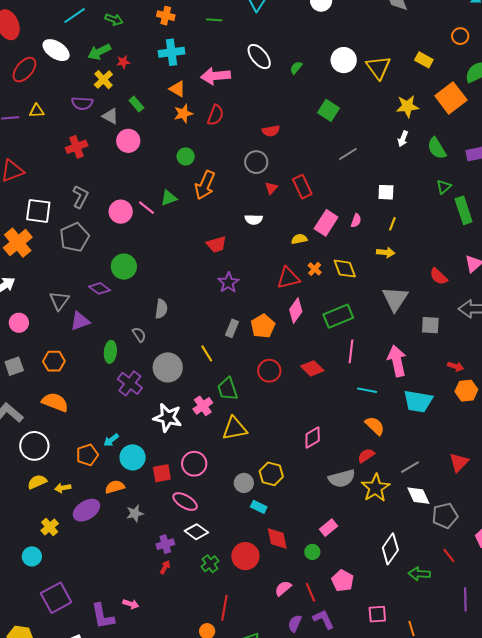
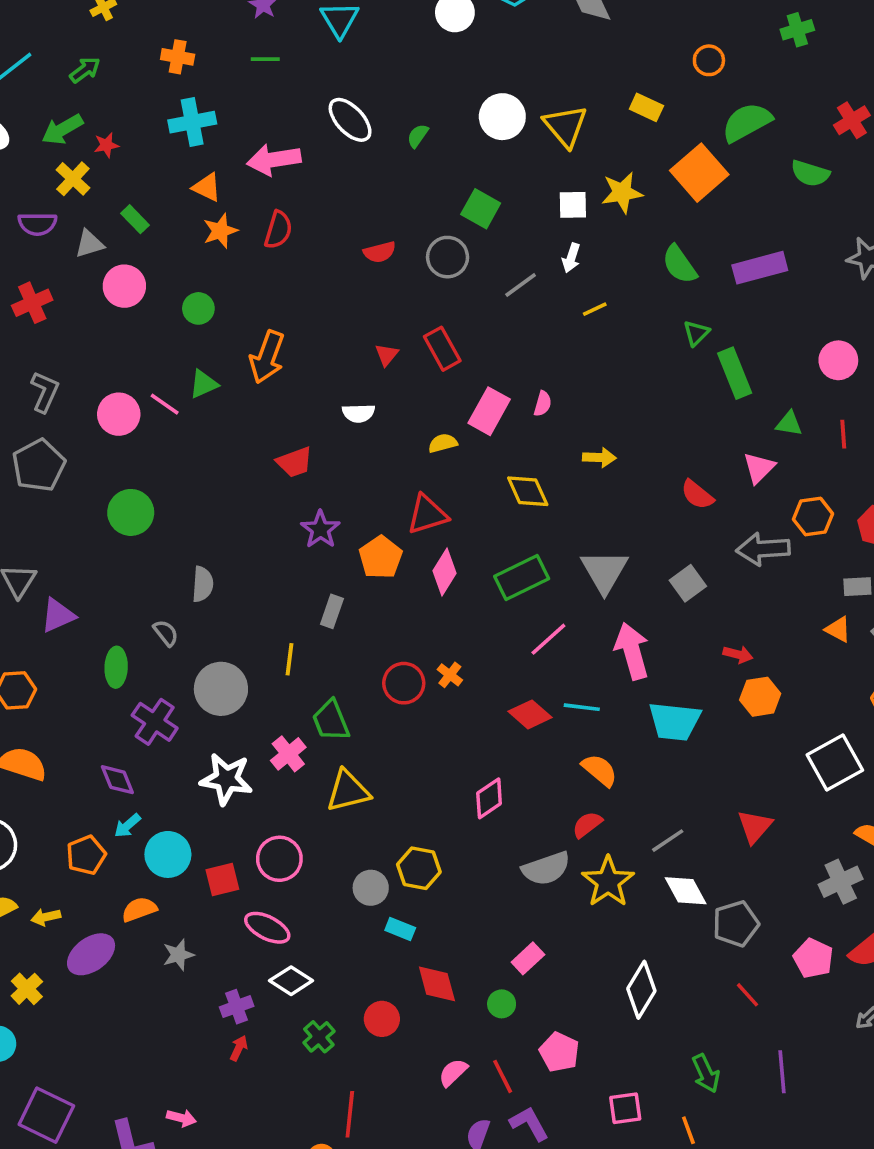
green arrow: (114, 20) -> (85, 70), turned -54
gray triangle: (110, 116) -> (89, 244), turned -42
white arrow: (403, 139) -> (571, 258), moved
green circle: (186, 156) -> (198, 308), moved
gray circle: (256, 162) -> (448, 257), moved
white square: (386, 192) -> (573, 205), moved
yellow line: (392, 224) -> (595, 309), moved, turned 48
orange cross: (315, 269) -> (450, 675), moved
purple diamond: (99, 288) -> (117, 780), moved, turned 35
gray triangle: (395, 299) -> (604, 571), moved
gray square: (430, 325) -> (688, 583), turned -36
orange pentagon: (263, 326) -> (381, 557), moved
pink line: (351, 351) -> (548, 639), turned 45
yellow line: (207, 353) -> (290, 659), turned 42
red diamond: (312, 368) -> (530, 714), moved
red circle: (245, 556) -> (382, 1019), size x0.7
green arrow: (419, 574) -> (706, 1073), moved, turned -115
purple square: (56, 598) -> (46, 1115), turned -32

